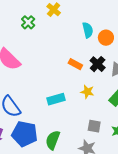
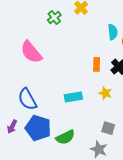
orange rectangle: (75, 64) -> (97, 64), turned 56
green semicircle: (53, 140) -> (65, 137), turned -144

